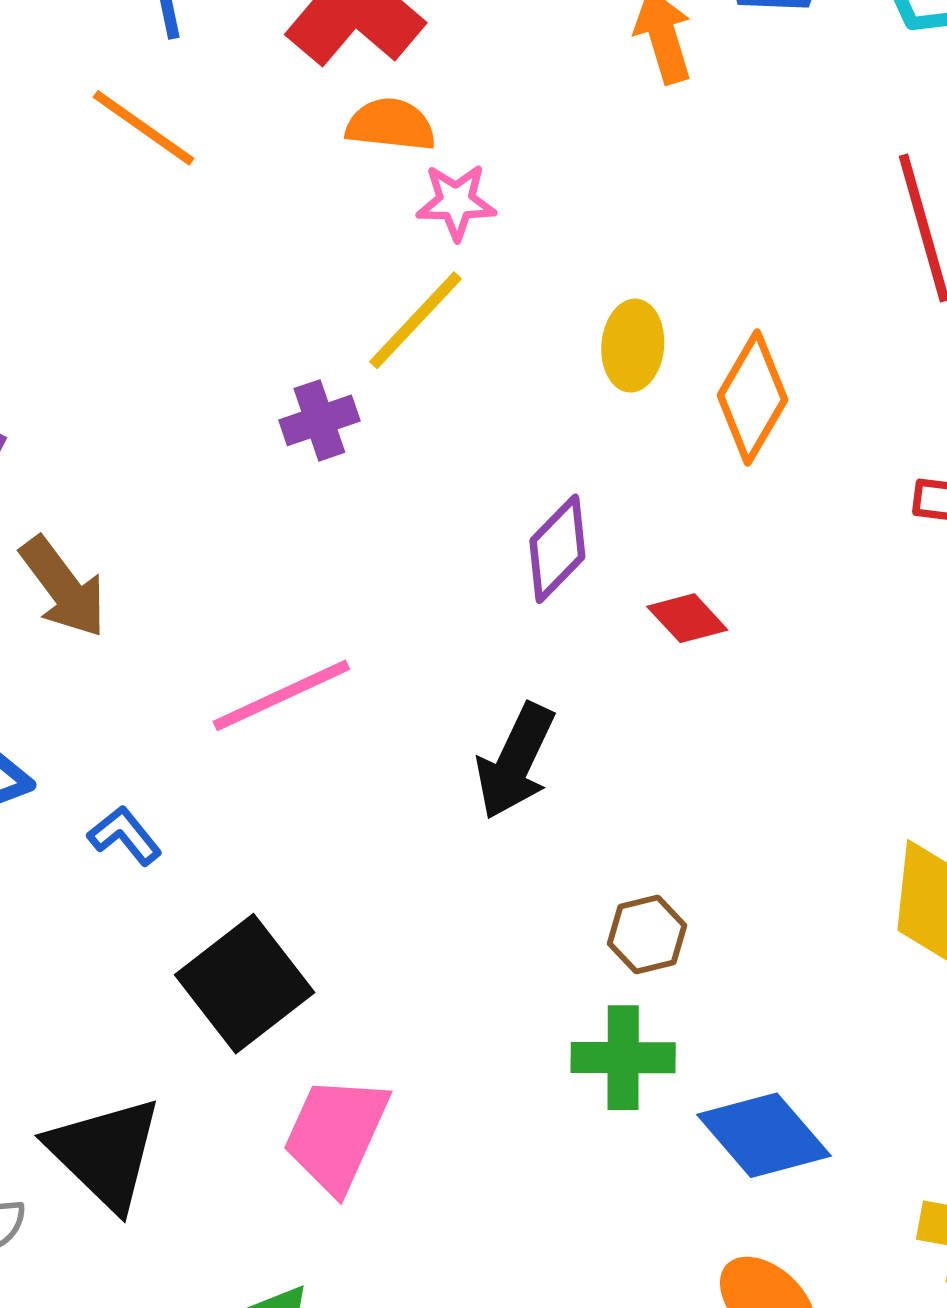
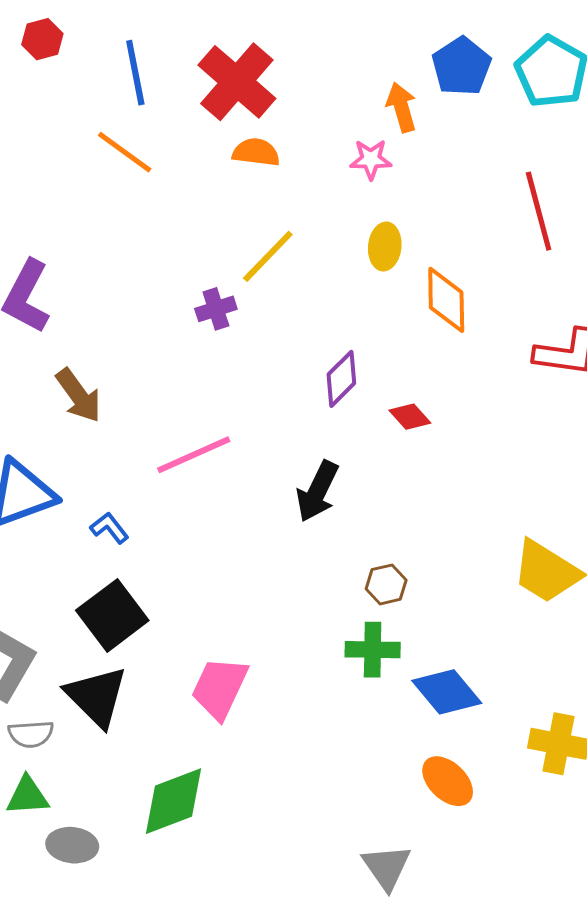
pink star: (456, 202) -> (371, 159), moved
yellow ellipse: (633, 346) -> (385, 246), moved
orange diamond: (752, 397) -> (446, 300), turned -32
black square: (245, 984) -> (112, 615), moved

